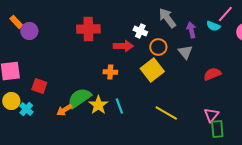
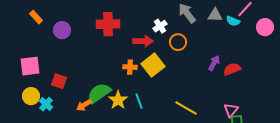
purple arrow: (191, 30) -> (214, 63), moved, turned 42
purple circle: (29, 31) -> (62, 30), moved
white cross: (140, 31) -> (160, 26), turned 32
gray triangle: (185, 52) -> (215, 15), moved, turned -49
yellow square: (152, 70) -> (153, 65), moved

